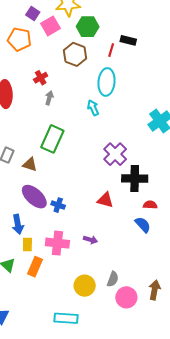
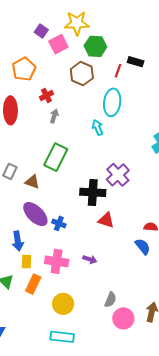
orange pentagon: (19, 39) -> (24, 69), moved, turned 30
black cross: (135, 179) -> (93, 192), moved
yellow circle: (85, 286) -> (63, 304), moved

